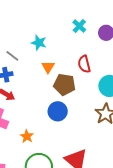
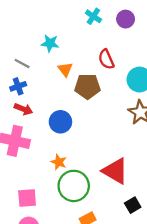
blue circle: (58, 111) -> (60, 122), moved
orange star: (27, 136) -> (59, 162), moved

